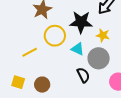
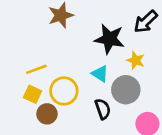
yellow circle: (55, 36) -> (64, 91), moved
yellow square: (18, 82) -> (33, 94), moved

